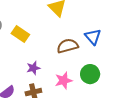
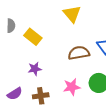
purple star: (33, 68) -> (35, 69), moved

